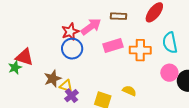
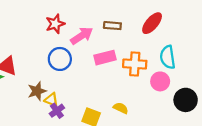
red star: (70, 32) -> (55, 24), moved
pink circle: (169, 73) -> (160, 81), moved

